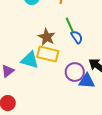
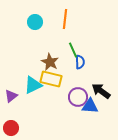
blue semicircle: (77, 37) -> (80, 62), turned 32
cyan triangle: (30, 60) -> (33, 85), turned -42

